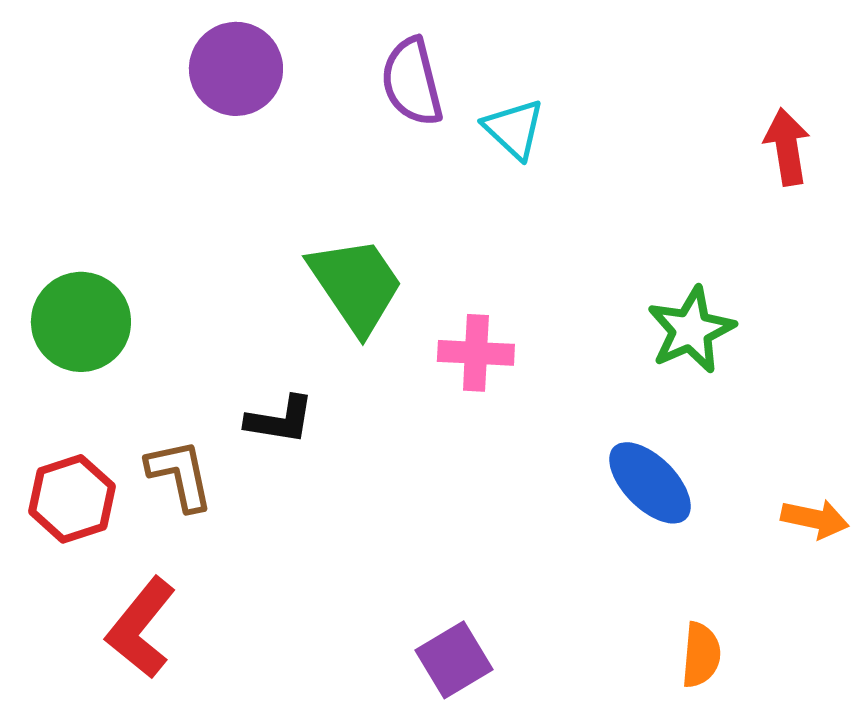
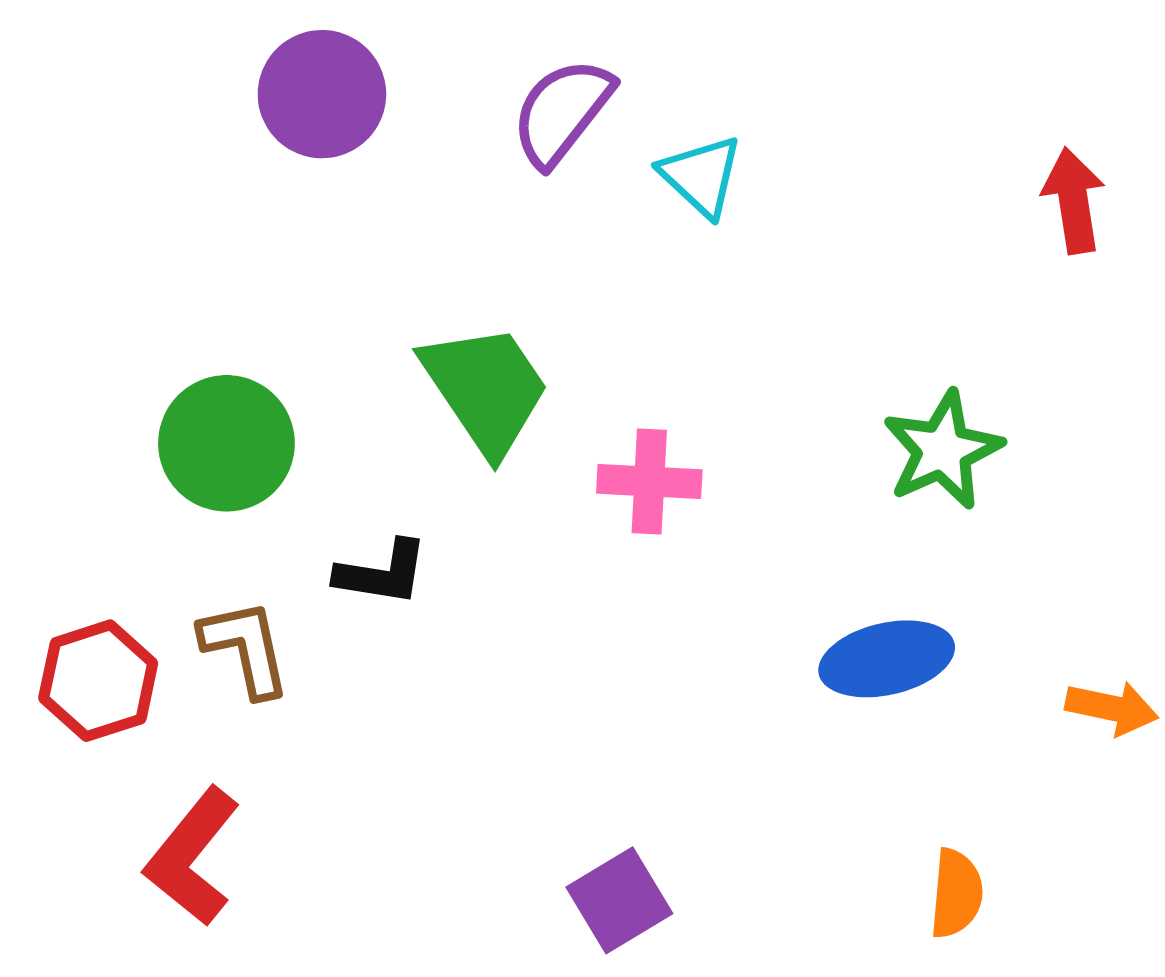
purple semicircle: (412, 82) -> (562, 112), turned 52
green circle: (81, 322) -> (226, 443), moved
blue ellipse: (650, 483) -> (887, 659), turned -58

